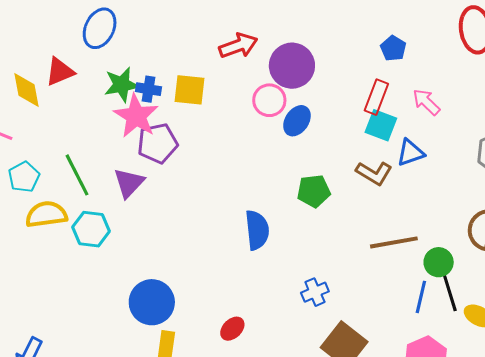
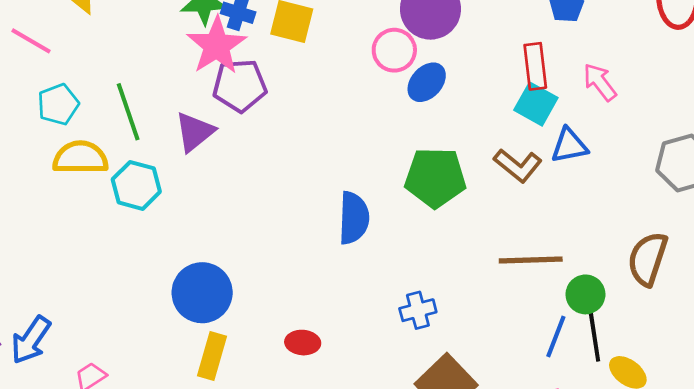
red rectangle: (376, 97) -> (535, 66), turned -36
green pentagon: (314, 191) -> (435, 178), size x1.4
red ellipse: (232, 329) -> (303, 343), turned 40

